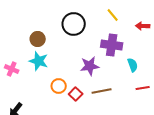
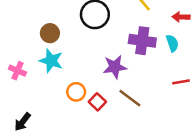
cyan semicircle: (133, 65) -> (172, 43), moved
red line: (143, 88) -> (181, 82), moved
brown line: (102, 91) -> (130, 98), turned 48

